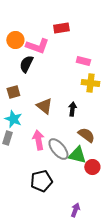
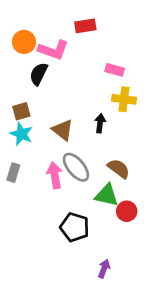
black arrow: (72, 109) -> (100, 123), moved
cyan star: (13, 119) -> (21, 134), moved
gray ellipse: (58, 149) -> (76, 167), moved
black pentagon: (41, 181) -> (75, 227), moved, turned 30

